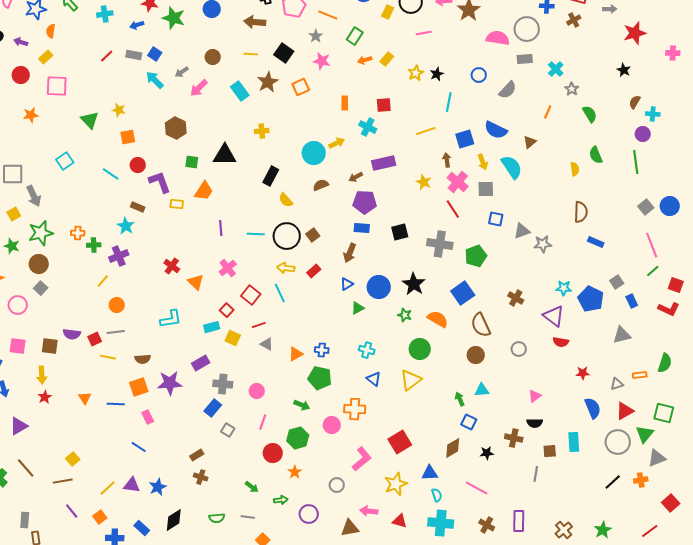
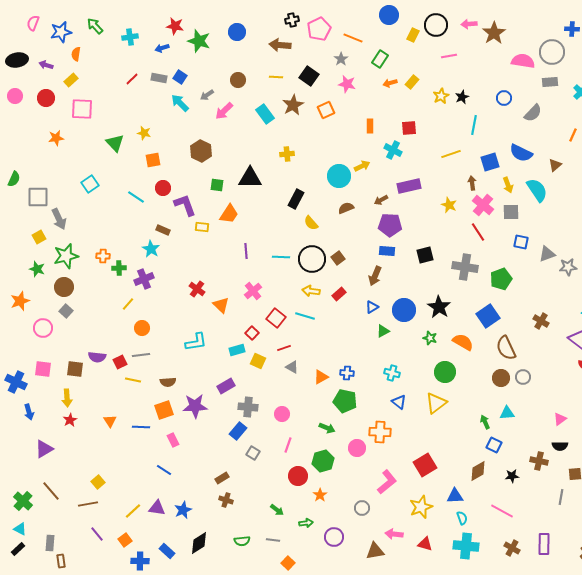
cyan line: (280, 293) -> (305, 316), turned -48
gray circle: (519, 349) -> (523, 377), moved

